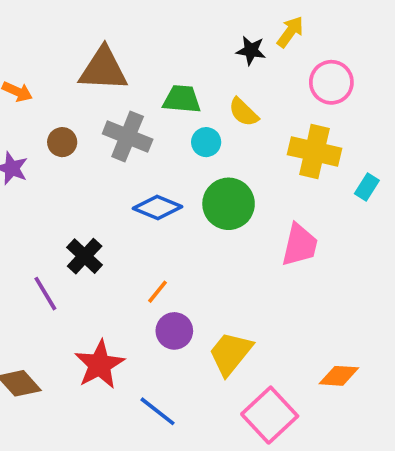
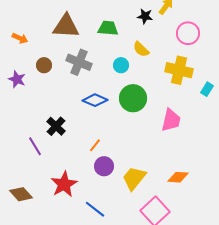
green trapezoid: (182, 99) -> (108, 28), moved
orange diamond: (339, 376) -> (178, 177), moved

